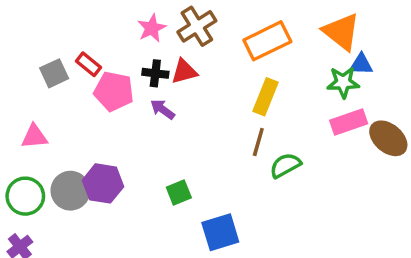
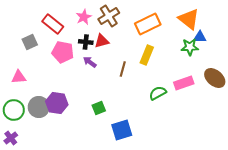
red rectangle: (89, 64) -> (53, 24), moved, size x1.5
pink rectangle: (349, 122) -> (184, 83), moved
brown line: (258, 142) -> (123, 69), moved

